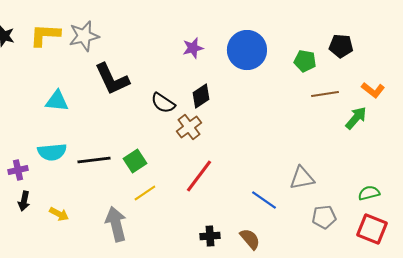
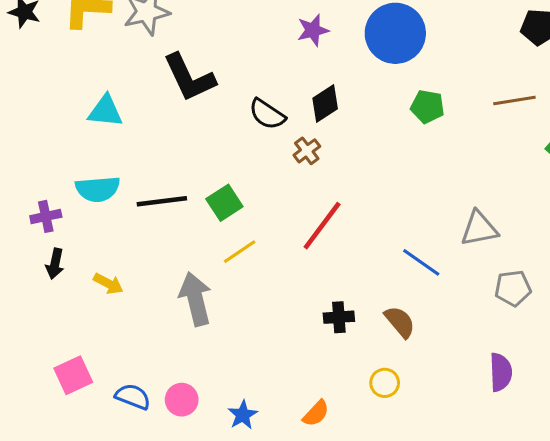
green pentagon: (305, 61) -> (427, 107), moved
brown cross: (189, 127) -> (307, 151), size x0.7

